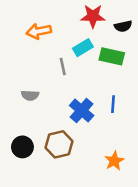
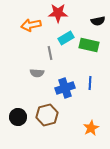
red star: (93, 16) -> (58, 13), moved
gray semicircle: (30, 95) -> (37, 73), moved
blue cross: (82, 110) -> (65, 88), turned 30

